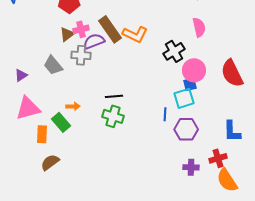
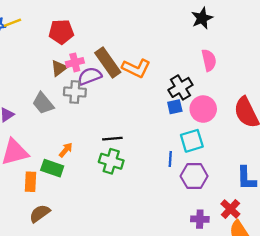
blue square: (190, 84) -> (175, 107), moved
orange arrow: (73, 106) -> (66, 150), turned -48
green rectangle: (61, 122) -> (52, 168), turned -30
red cross: (218, 158) -> (230, 209), turned -30

